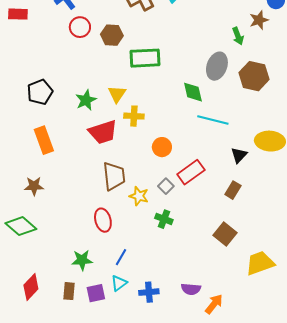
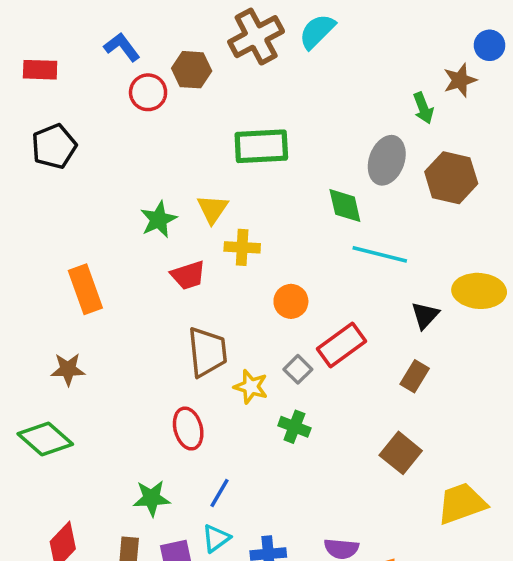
brown hexagon: (112, 35) -> (192, 70), moved
black pentagon: (40, 92) -> (54, 146), moved
red trapezoid: (103, 132) -> (188, 275), size x0.7

